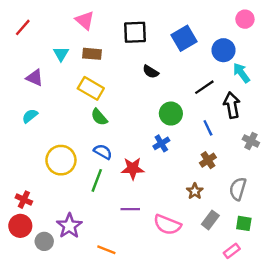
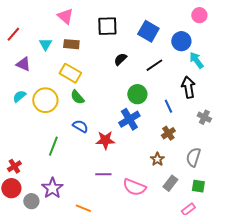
red line: (23, 27) -> (13, 34), moved
blue square: (184, 38) -> (148, 31), turned -30
black semicircle: (151, 72) -> (120, 59), turned 104
black line: (204, 87) -> (154, 65), moved
blue cross: (161, 143) -> (129, 119), size x1.5
yellow circle: (61, 160) -> (45, 100), moved
green line: (97, 180) -> (53, 146), moved
red cross: (24, 200) -> (14, 166), turned 32

